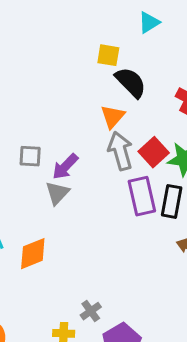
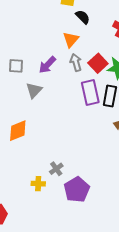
black semicircle: (131, 82) -> (83, 17), size x0.7
gray arrow: (120, 151) -> (76, 62), size x0.7
purple arrow: (65, 167) -> (47, 65), moved

